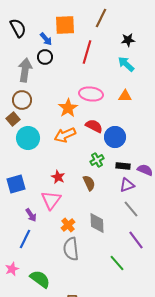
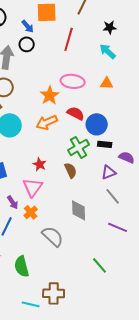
green cross: (97, 160) -> (79, 147), size x1.5
black rectangle: (123, 166) -> (105, 144), moved
orange cross: (68, 225) -> (31, 212), moved
purple line: (136, 240) -> (118, 227), turned -30
gray semicircle: (71, 249) -> (53, 236), turned 140
green line: (117, 263) -> (100, 265), moved
green semicircle: (40, 279) -> (22, 266), turned -140

